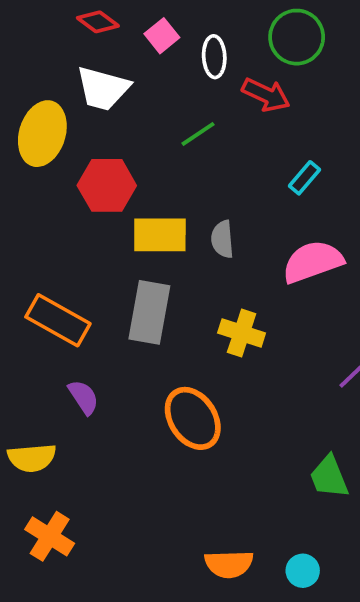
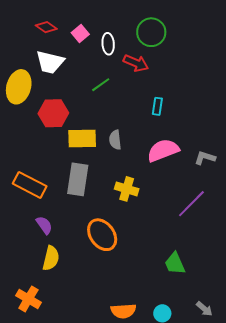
cyan rectangle: (304, 178) -> (157, 106), turned -30
yellow semicircle: (32, 458) -> (51, 258), moved, turned -70

